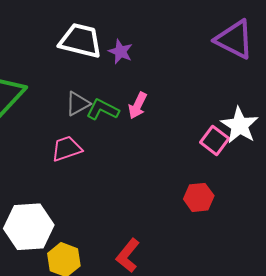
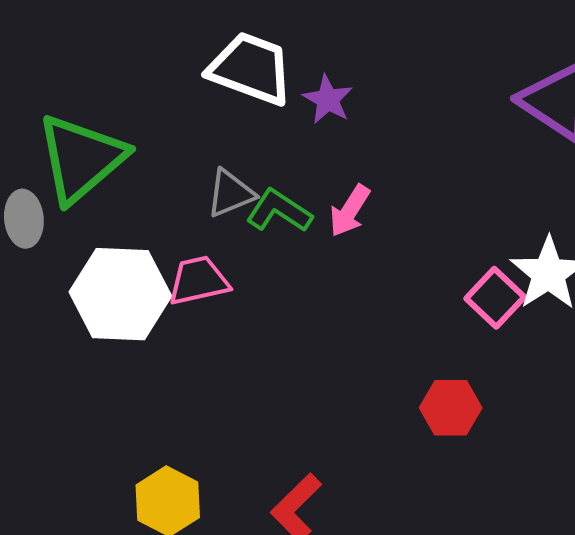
white hexagon: (29, 227) -> (120, 294), moved

